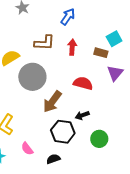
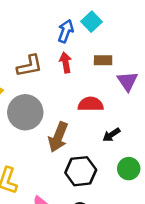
blue arrow: (68, 17) -> (66, 31), moved
cyan square: (114, 39) -> (92, 22), moved
black arrow: (82, 115) -> (111, 135), moved

